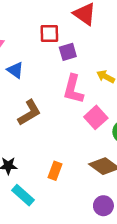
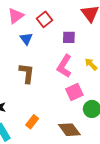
red square: (49, 34) -> (44, 19), moved, turned 35
brown L-shape: (29, 113) -> (27, 73), turned -70

